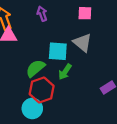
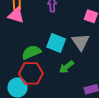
green arrow: (65, 72) -> (66, 67), moved

